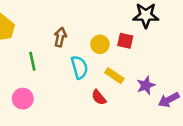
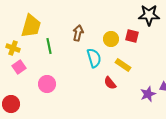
green line: (32, 61) -> (49, 46), moved
purple star: (146, 85) -> (148, 94), moved

